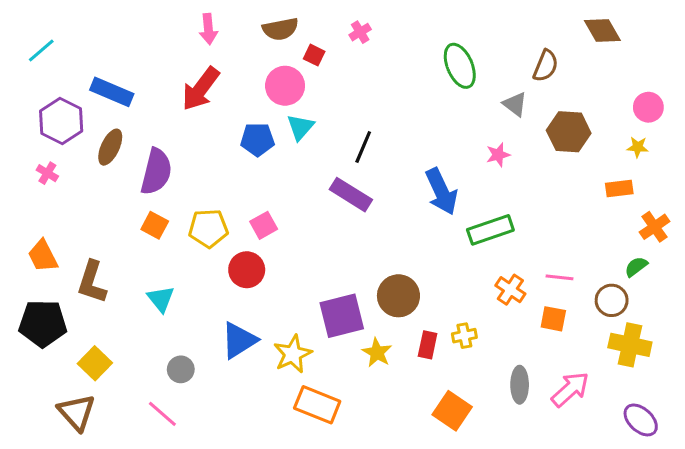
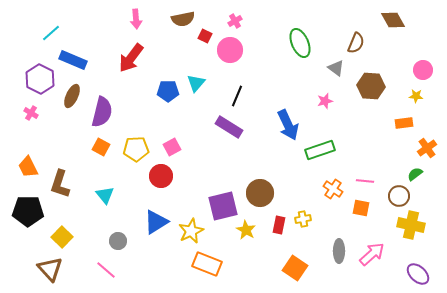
cyan line: (41, 50) -> (51, 33), moved
pink circle: (285, 86) -> (230, 50), moved

